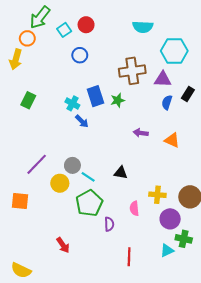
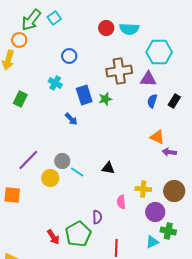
red circle: (86, 25) -> (106, 28), moved
cyan square: (64, 30) -> (54, 18), moved
black rectangle: (188, 94) -> (174, 101), moved
cyan cross: (72, 103) -> (55, 83), moved
purple arrow: (141, 133) -> (169, 152), moved
green pentagon: (89, 203) -> (78, 234), moved

